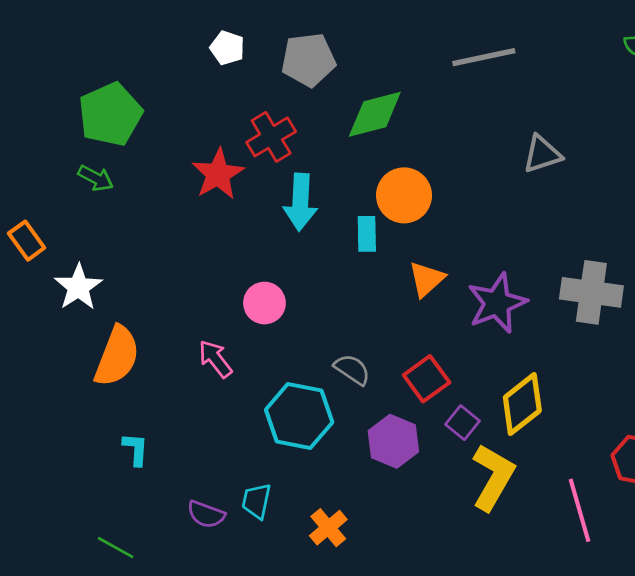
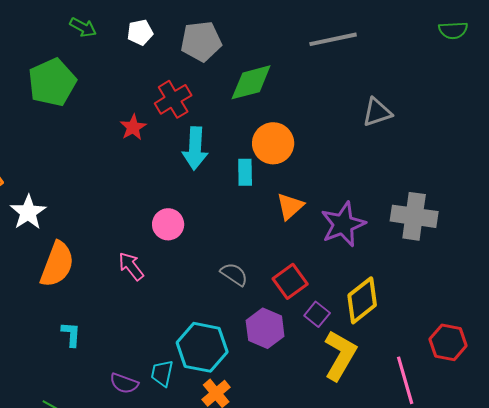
white pentagon: (227, 48) -> (140, 32), turned -30
red star: (218, 174) -> (133, 127), size x0.7
green arrow: (96, 178) -> (83, 27), moved
cyan hexagon: (299, 416) -> (202, 347), moved

